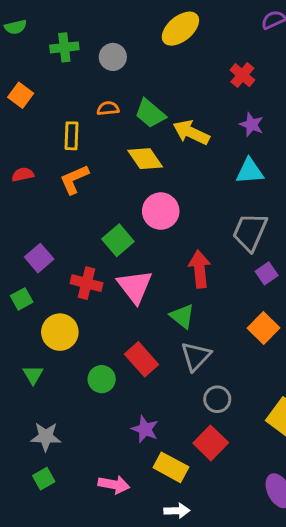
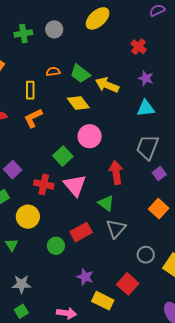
gray circle: (113, 57) -> (54, 29), moved
red rectangle: (141, 359) -> (81, 232), turned -75
gray circle: (217, 399) -> (146, 255), moved

